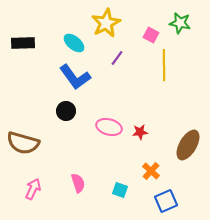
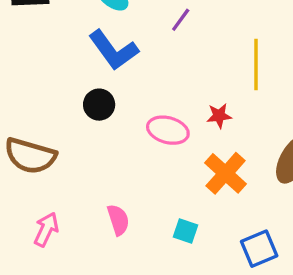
yellow line: (164, 65) -> (256, 65), moved
red star: (140, 132) -> (219, 116), moved
orange cross: (151, 171) -> (226, 173), moved, size x1.5

